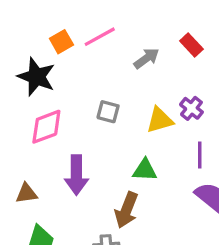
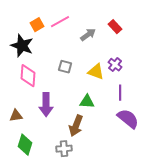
yellow triangle: (160, 120) -> (96, 72), turned 36
pink diamond: (46, 127) -> (28, 76), turned -65

